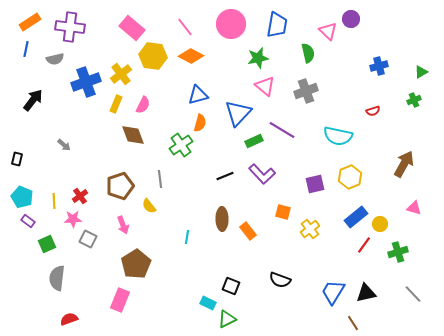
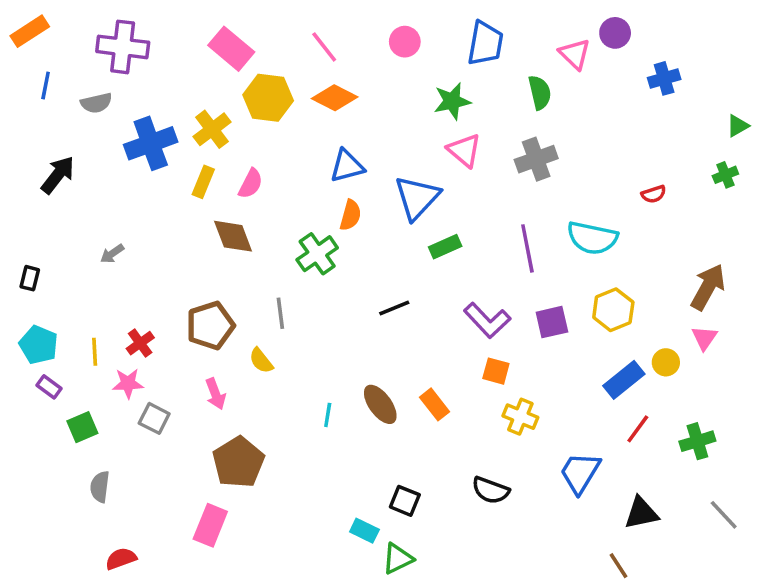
orange rectangle: (30, 22) -> (30, 31), moved
pink circle: (231, 24) -> (405, 42), size x0.6
blue cross: (379, 66) -> (664, 78), moved
purple line: (282, 130) -> (527, 248), moved, turned 48
gray arrow: (64, 145) -> (112, 254), turned 104
purple L-shape: (262, 174) -> (487, 320), moved
pink triangle: (414, 208) -> (704, 338), moved, turned 49
brown ellipse: (222, 219) -> (380, 404), moved, turned -35
yellow circle: (380, 224) -> (666, 362), moved
yellow cross: (310, 229) -> (520, 417), moved, turned -30
gray semicircle: (57, 278) -> (100, 487), size x0.7
blue trapezoid: (333, 292) -> (580, 473), moved

